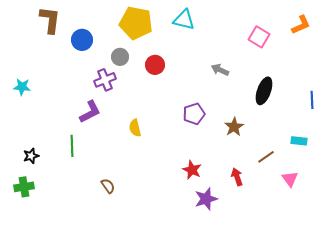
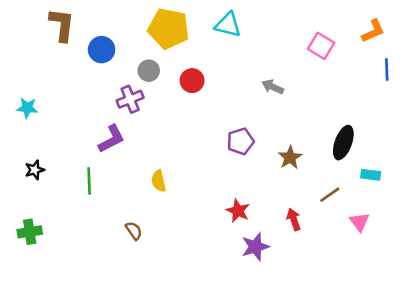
black ellipse: (264, 91) -> (343, 143), moved
blue line: (312, 100) -> (387, 69), moved
yellow semicircle: (135, 128) -> (159, 181), moved
black star: (31, 156) -> (35, 170), moved

